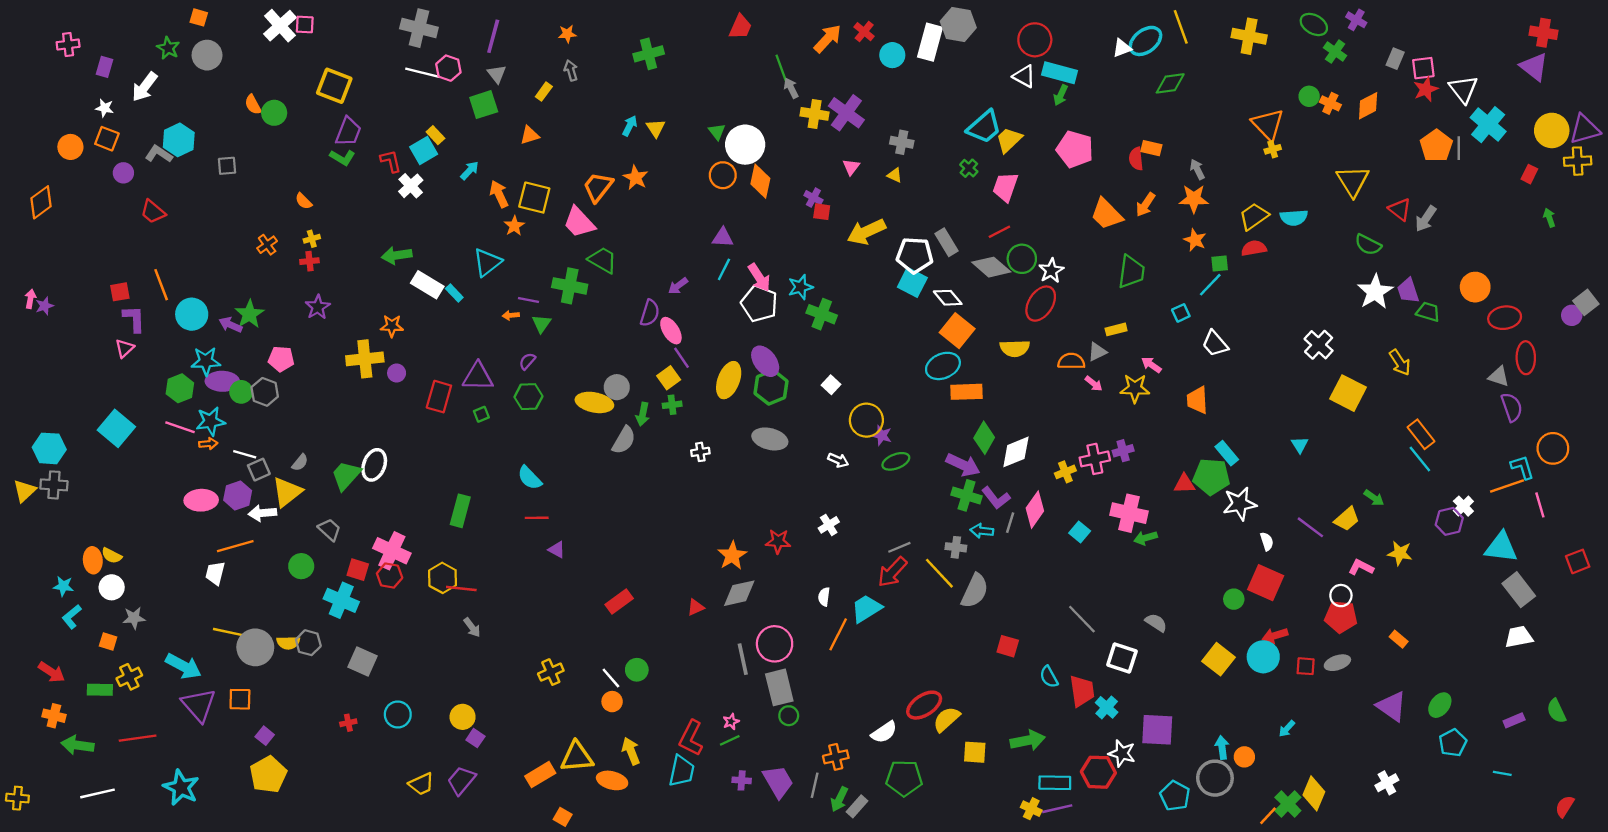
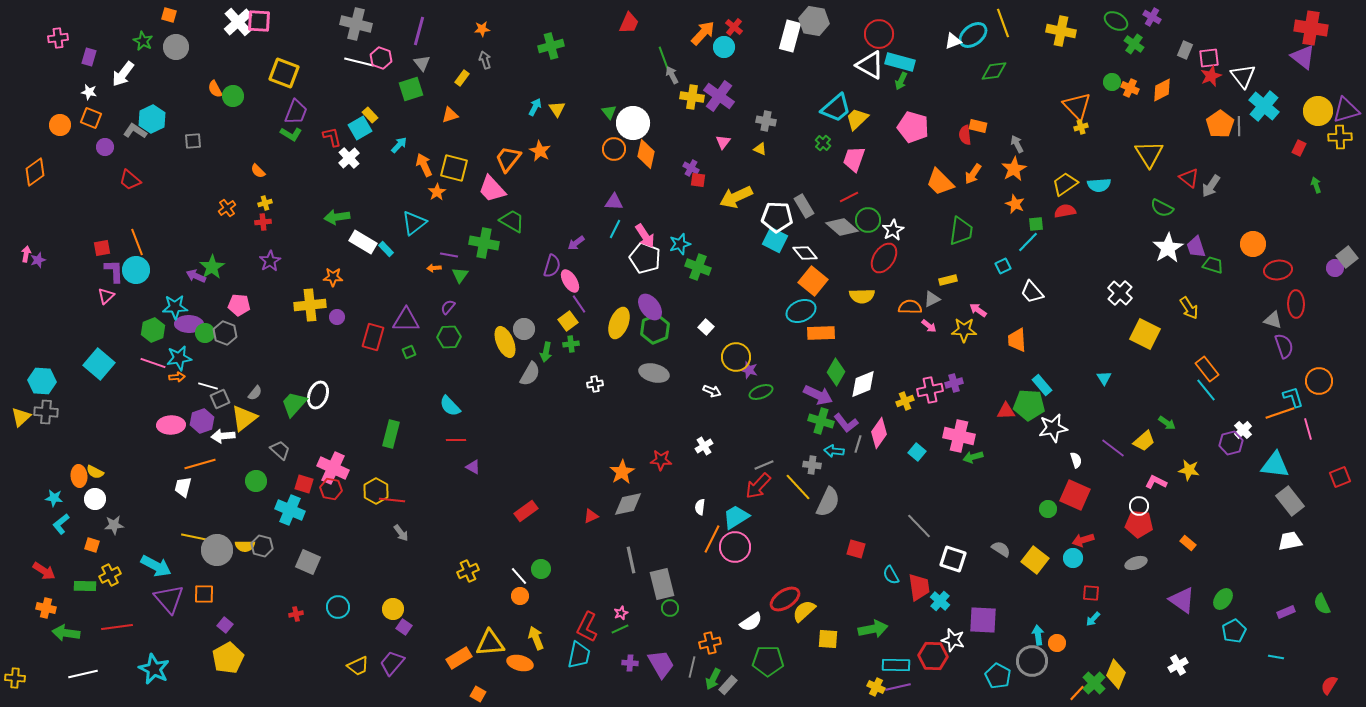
pink square: (305, 24) -> (259, 21), size x1.4
red cross: (1543, 33) -> (1311, 28), size x1.4
cyan circle: (892, 55) -> (724, 47), moved
white triangle: (1024, 76) -> (870, 65), size x1.4
orange star: (1194, 199) -> (1014, 169), turned -30
cyan circle: (192, 314) -> (136, 270), moved
yellow ellipse: (594, 402) -> (505, 342), turned 56
gray semicircle: (1156, 623) -> (1001, 549), moved
pink circle: (775, 644) -> (735, 547), moved
cyan circle: (1263, 657) -> (1073, 558), size x0.7
red square: (1306, 666) -> (1091, 593), moved

